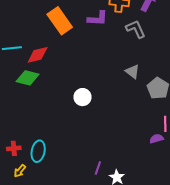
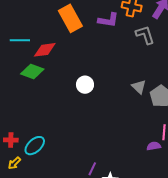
gray triangle: (132, 72) -> (139, 87), moved
white circle: (83, 97) -> (85, 85), moved
cyan ellipse: (38, 151) -> (35, 146), turned 30

